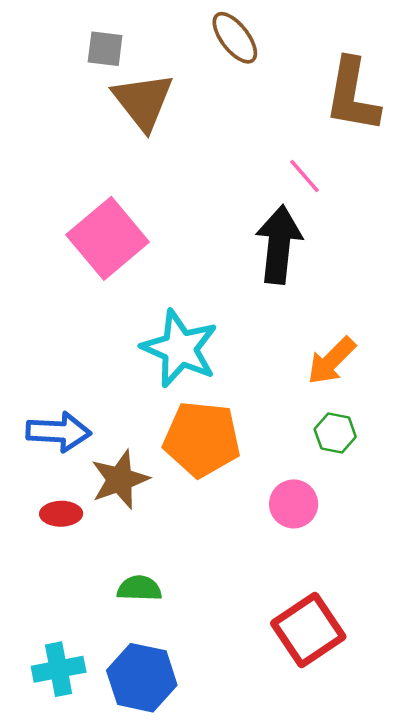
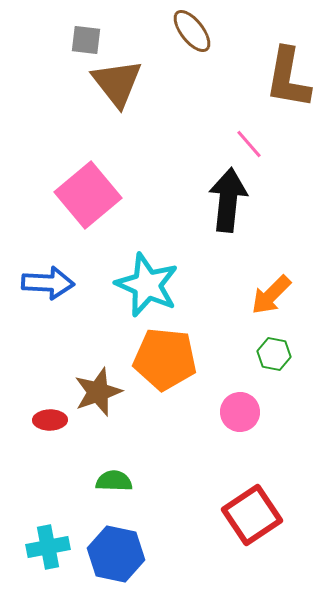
blue arrow: (59, 432) -> (48, 283), moved

